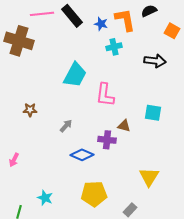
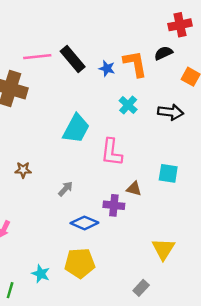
cyan cross: (114, 47) -> (128, 105), moved, turned -35
yellow pentagon: (94, 194) -> (80, 263), moved

